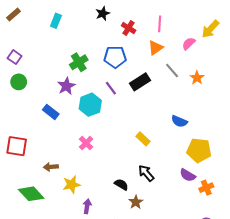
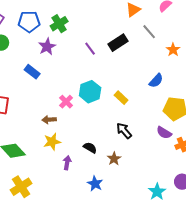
blue pentagon: (115, 57) -> (29, 22), moved
orange star: (197, 78) -> (173, 50), moved
cyan hexagon: (90, 105) -> (90, 92), moved
blue semicircle: (179, 121) -> (156, 81), turned -70
brown arrow: (51, 167) -> (49, 120), moved
black semicircle: (121, 185) -> (90, 148), moved

